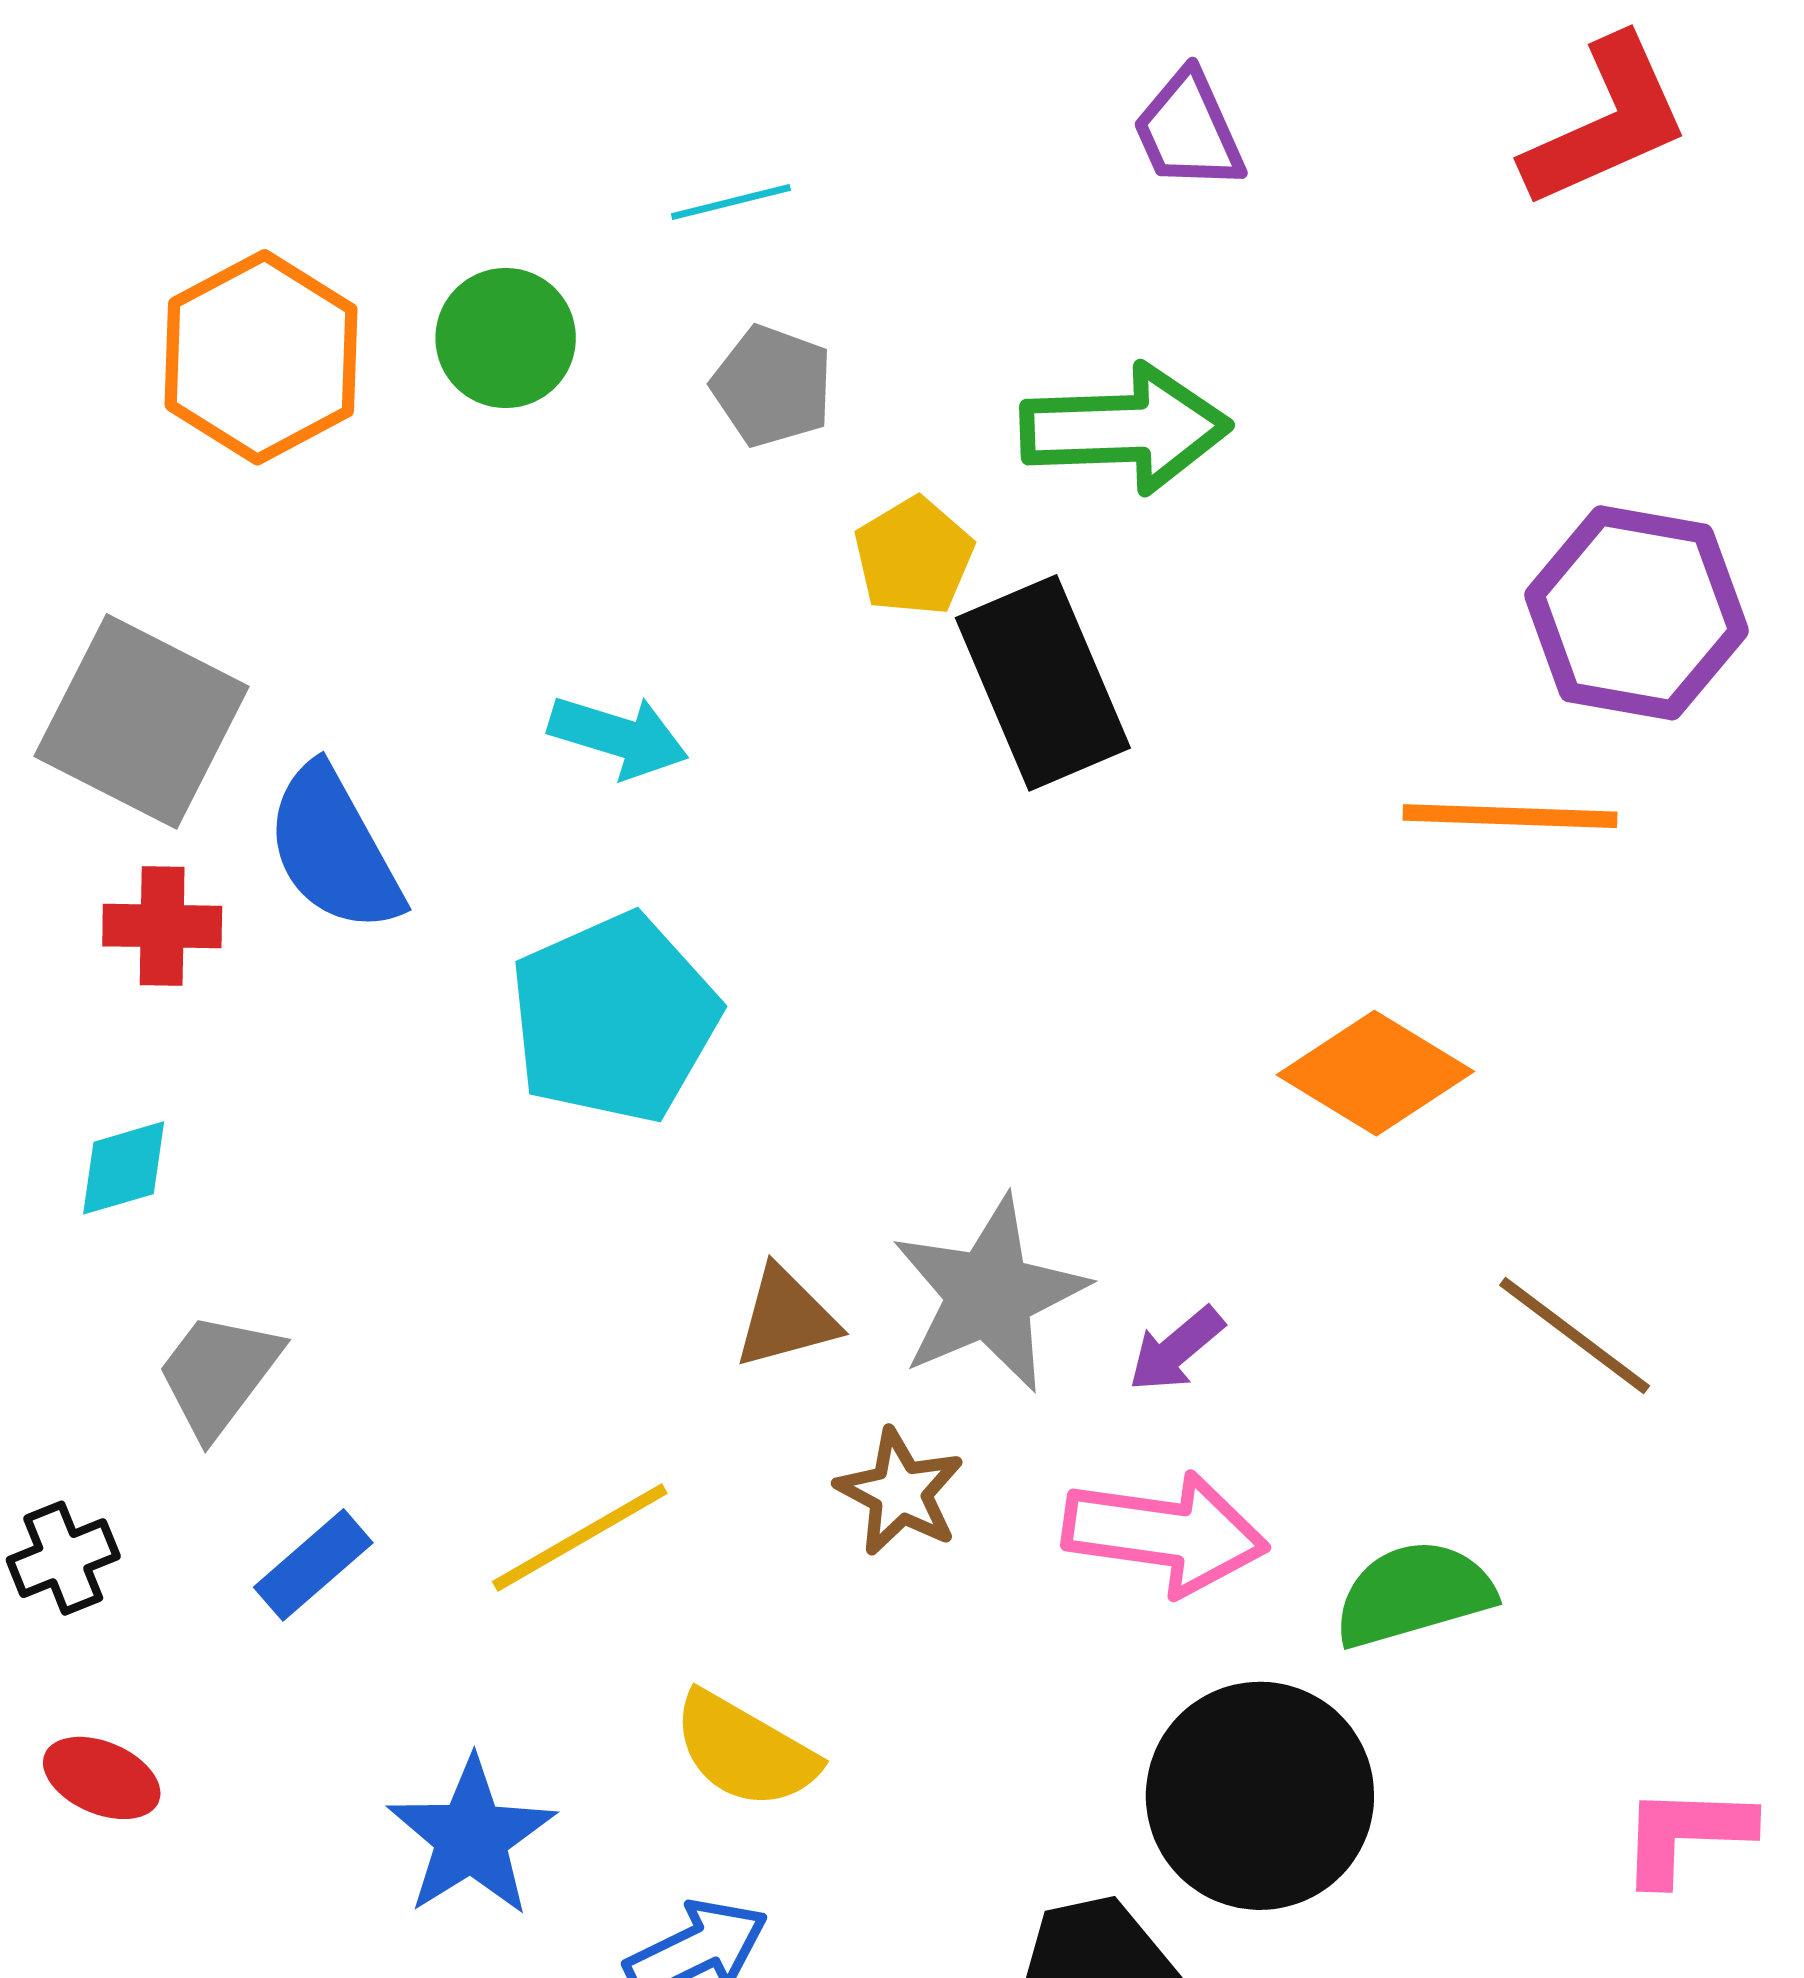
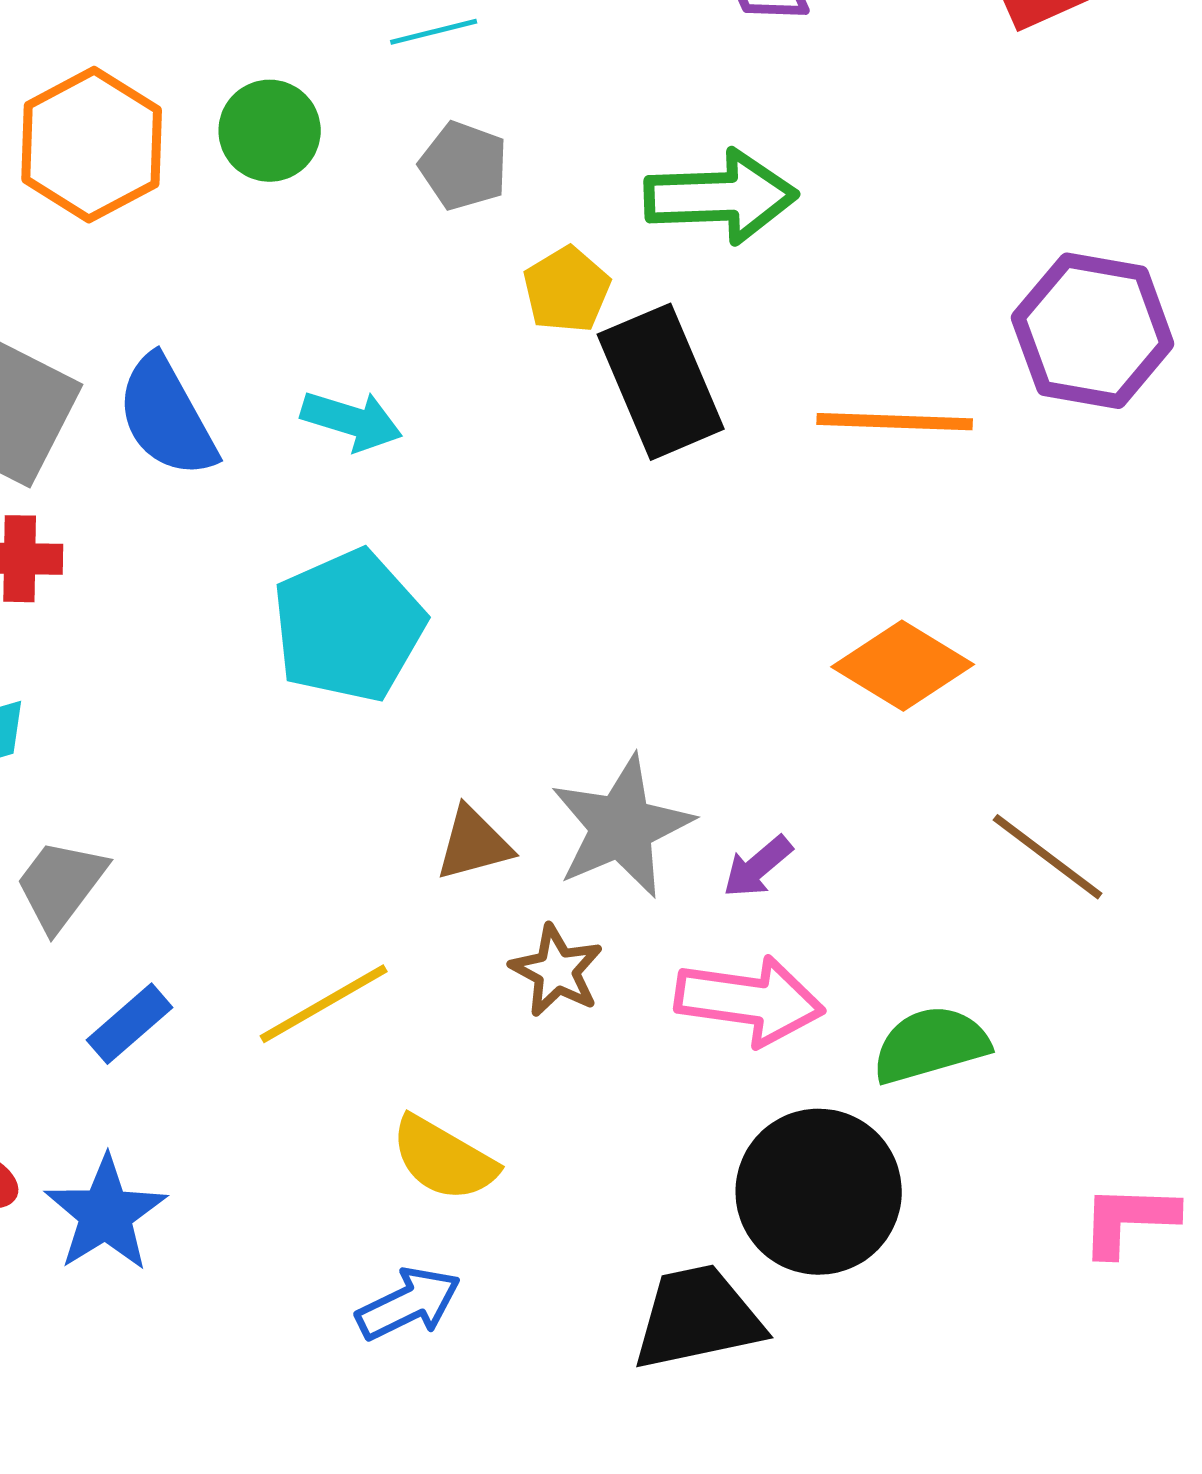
orange line: (1510, 816) -> (895, 422), moved
blue semicircle: (334, 849) -> (167, 417), moved
blue star: (471, 1837) -> (106, 1214), moved

